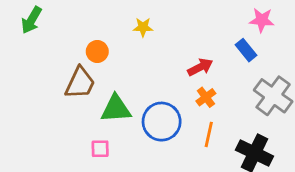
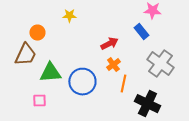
orange line: (209, 134) -> (123, 84), moved

